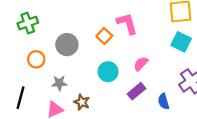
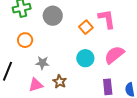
gray circle: (67, 45) -> (53, 16), moved
pink semicircle: (141, 64) -> (114, 55), size x1.5
purple rectangle: (136, 91) -> (108, 87), moved, turned -63

